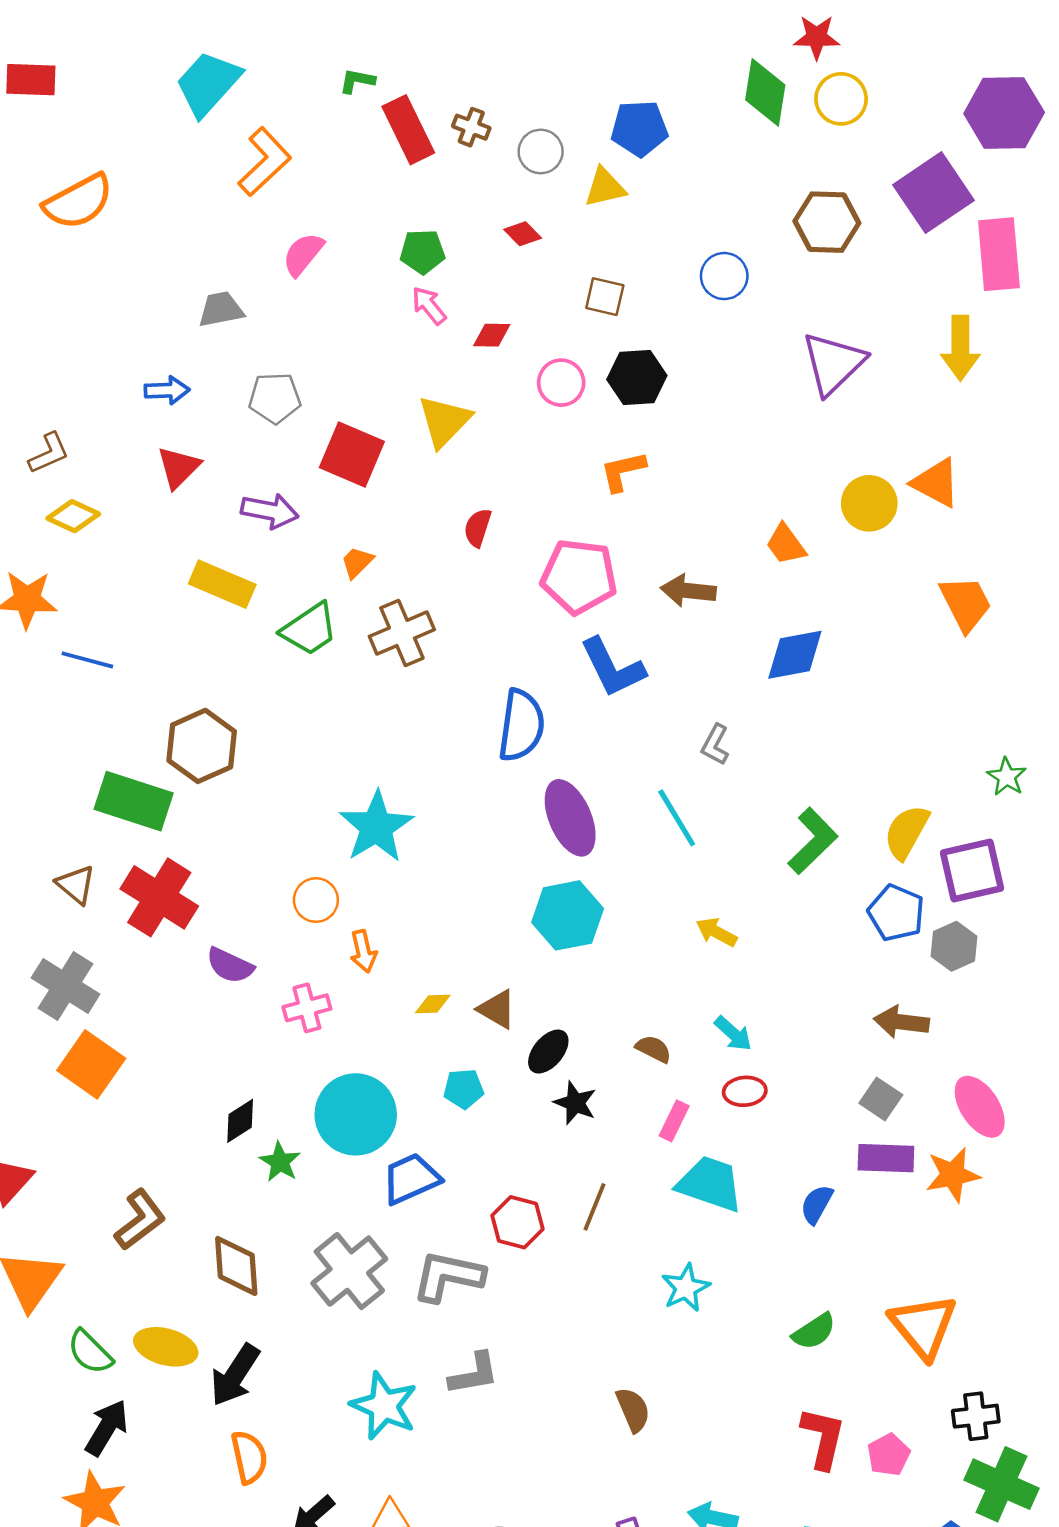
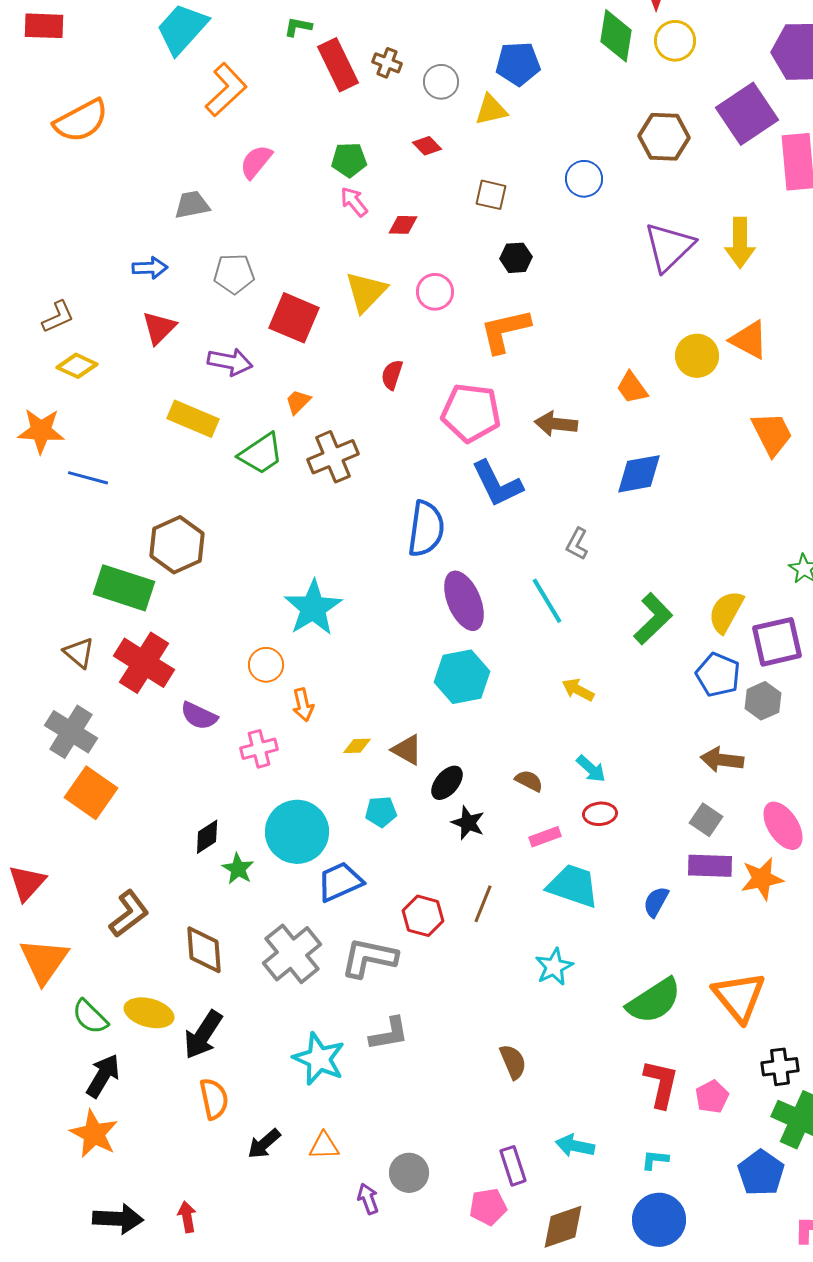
yellow arrow: (960, 348) -> (740, 243), moved
black hexagon: (637, 377) -> (516, 258), size x0.7
pink circle: (561, 383) -> (435, 292), moved
orange L-shape: (623, 471) -> (505, 331), size x1.4
pink rectangle: (674, 1121) -> (545, 837), turned 44
green semicircle: (814, 1331) -> (654, 1001), size x1.6

